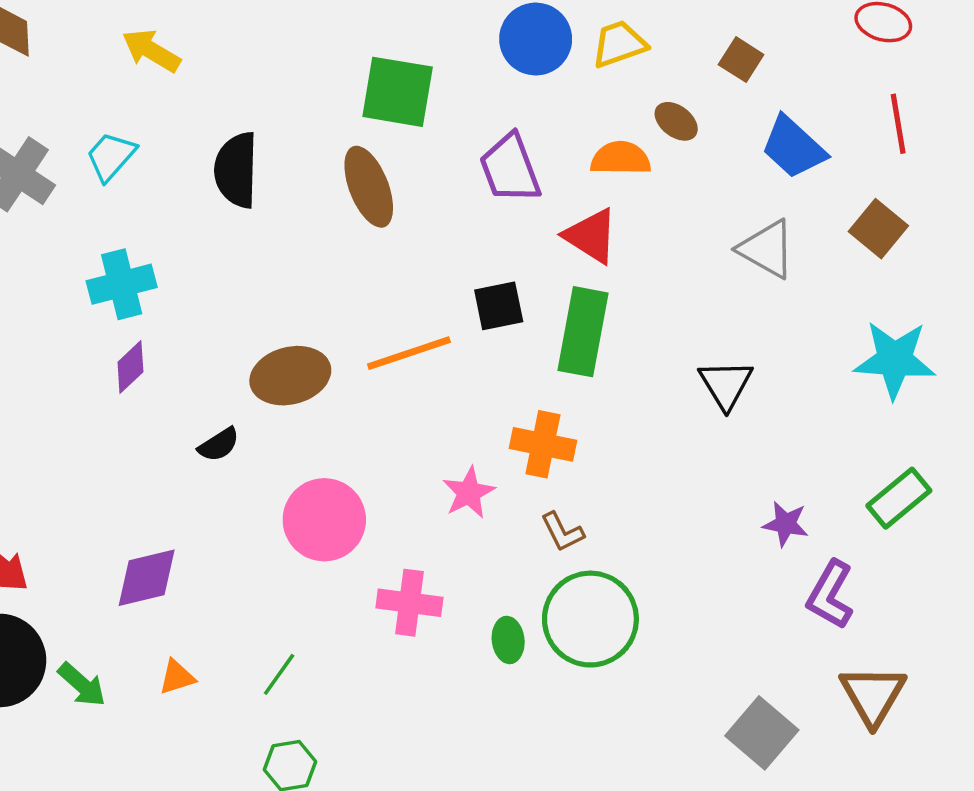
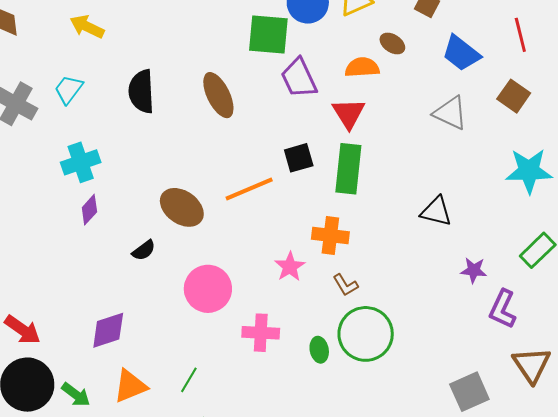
green square: (398, 92) -> (268, 35), moved
red triangle: (591, 236) -> (349, 113), turned 30
brown ellipse: (290, 376) -> (182, 207), turned 54
black triangle: (726, 384) -> (436, 211), moved, turned -40
orange triangle: (177, 677) -> (130, 386), size x1.6
gray square: (762, 733) -> (469, 392), turned 30

